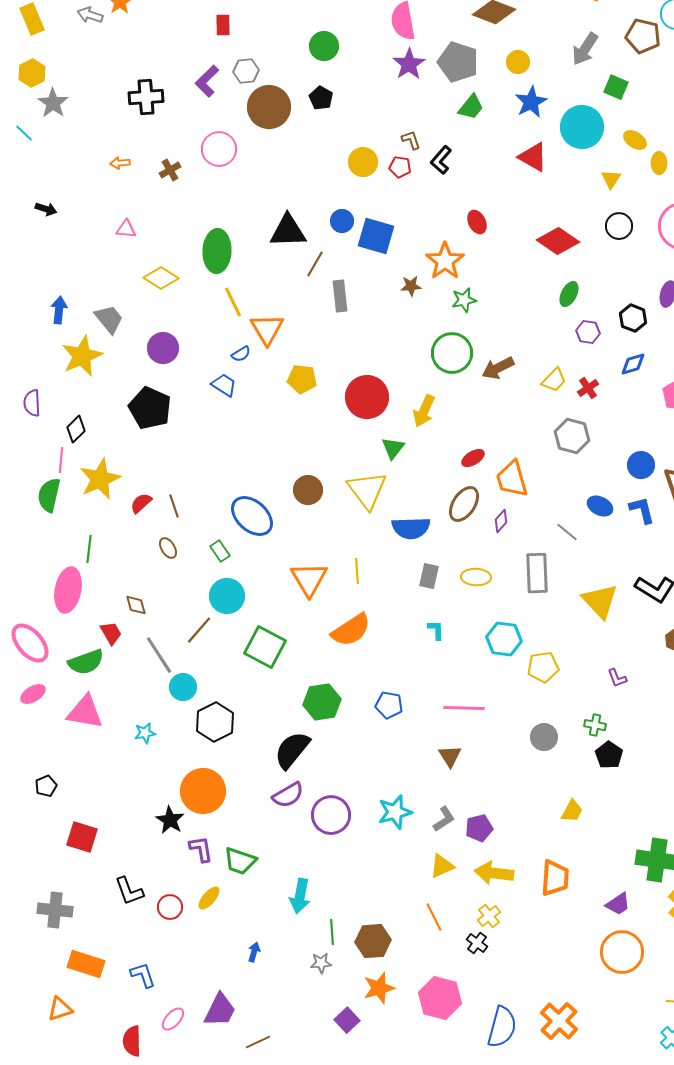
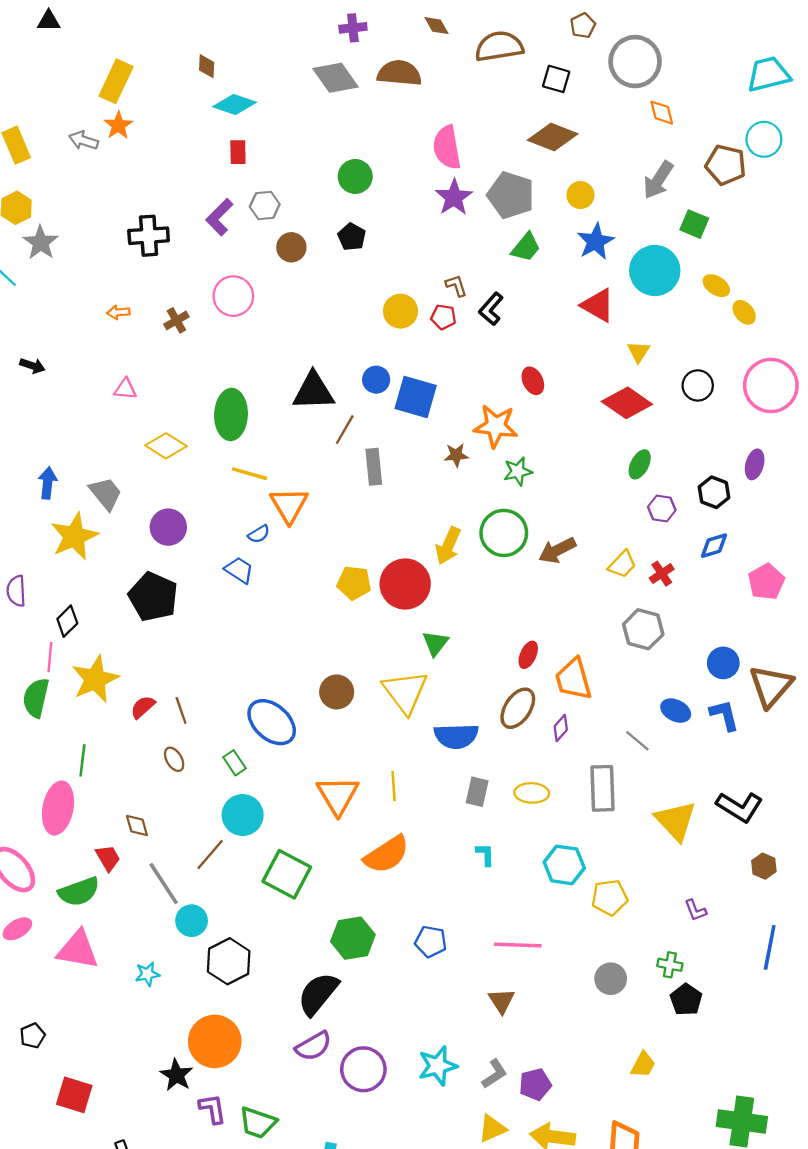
brown circle: (269, 107) -> (291, 247), size x0.6
yellow ellipse: (659, 163) -> (744, 312), turned -40
yellow triangle: (611, 179) -> (639, 352), moved
orange star: (445, 261) -> (496, 426), turned -30
yellow line: (233, 302) -> (250, 474), turned -48
yellow pentagon: (302, 379) -> (354, 583), moved
yellow arrow: (424, 411) -> (448, 546), moved
red ellipse: (473, 458) -> (528, 655), turned -35

